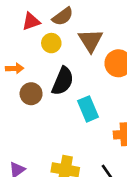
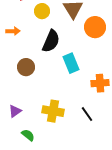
brown circle: (31, 94) -> (26, 67), moved

